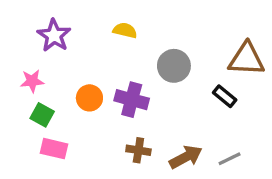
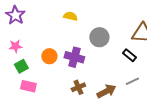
purple star: (54, 35) -> (15, 15), moved
green square: (42, 115) -> (21, 66), turned 32
brown cross: (138, 150) -> (78, 87), turned -32
gray line: (230, 159) -> (132, 81), moved

